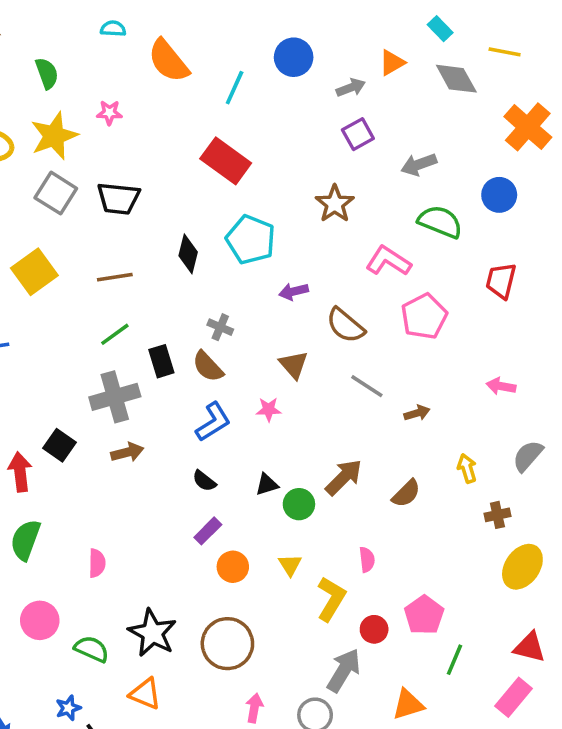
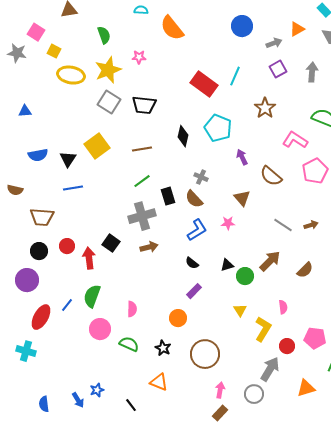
cyan line: (235, 88) -> (235, 76), moved
gray arrow: (419, 164) -> (312, 72), moved, turned 114
purple arrow: (294, 291) -> (242, 157), turned 77
gray line: (367, 386) -> (283, 225), moved
orange circle: (233, 567) -> (178, 318), moved
pink pentagon: (424, 615) -> (315, 338), turned -30
pink circle: (40, 620) -> (100, 329), moved
black star: (152, 633) -> (163, 348), size x0.6
green semicircle: (92, 649) -> (129, 344), moved
blue star: (68, 708) -> (97, 390), moved

